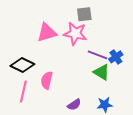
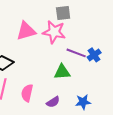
green triangle: (102, 72) -> (62, 72), moved, turned -36
pink semicircle: (47, 80) -> (27, 93), moved

